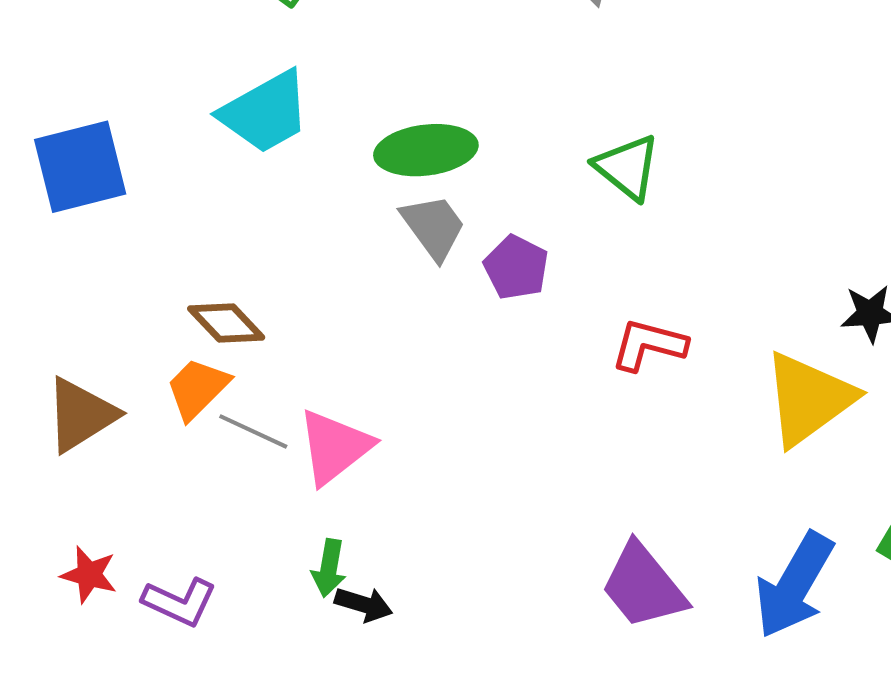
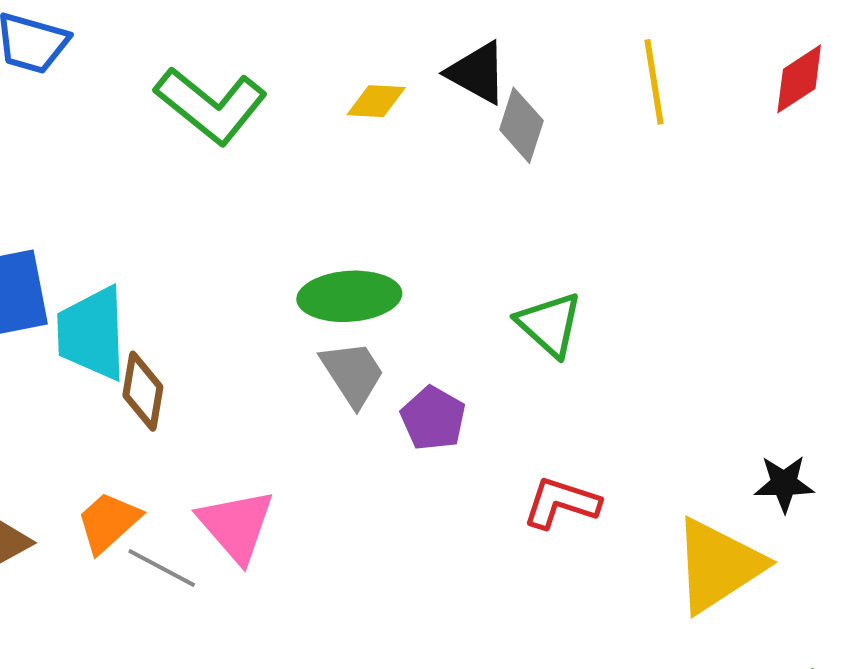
cyan trapezoid: (265, 112) -> (92, 333), moved, turned 114
brown diamond: (226, 323) -> (143, 391), moved, turned 50
pink triangle: (335, 447) -> (236, 526), moved, turned -36

